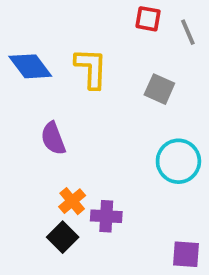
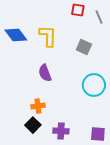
purple semicircle: (53, 138) -> (45, 73), moved
orange cross: (72, 201) -> (38, 106), turned 32
purple cross: (106, 216) -> (61, 131), moved

